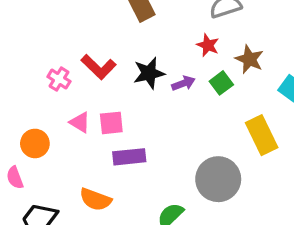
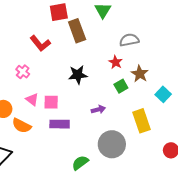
red L-shape: (99, 67) -> (40, 43), moved
purple arrow: (183, 83) -> (98, 109), moved
orange semicircle: (96, 199) -> (22, 126), moved

